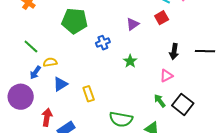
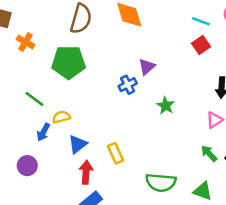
green pentagon: (75, 21) -> (69, 62), moved
purple triangle: (133, 24) -> (147, 67), moved
purple circle: (21, 97) -> (27, 166), size x0.6
red arrow: (47, 117) -> (86, 172), moved

